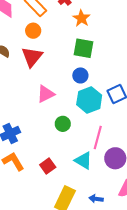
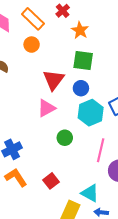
red triangle: (32, 57) -> (54, 80), moved
cyan triangle: (83, 160) -> (90, 193), moved

